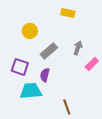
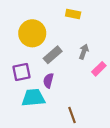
yellow circle: (30, 31) -> (32, 33), size x1.6
purple square: (20, 67) -> (21, 72), turned -30

